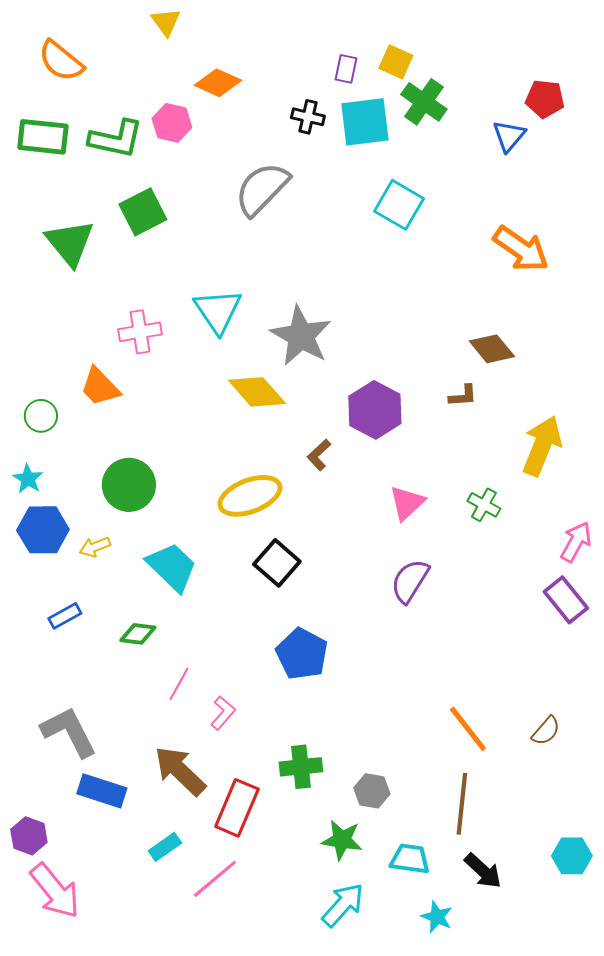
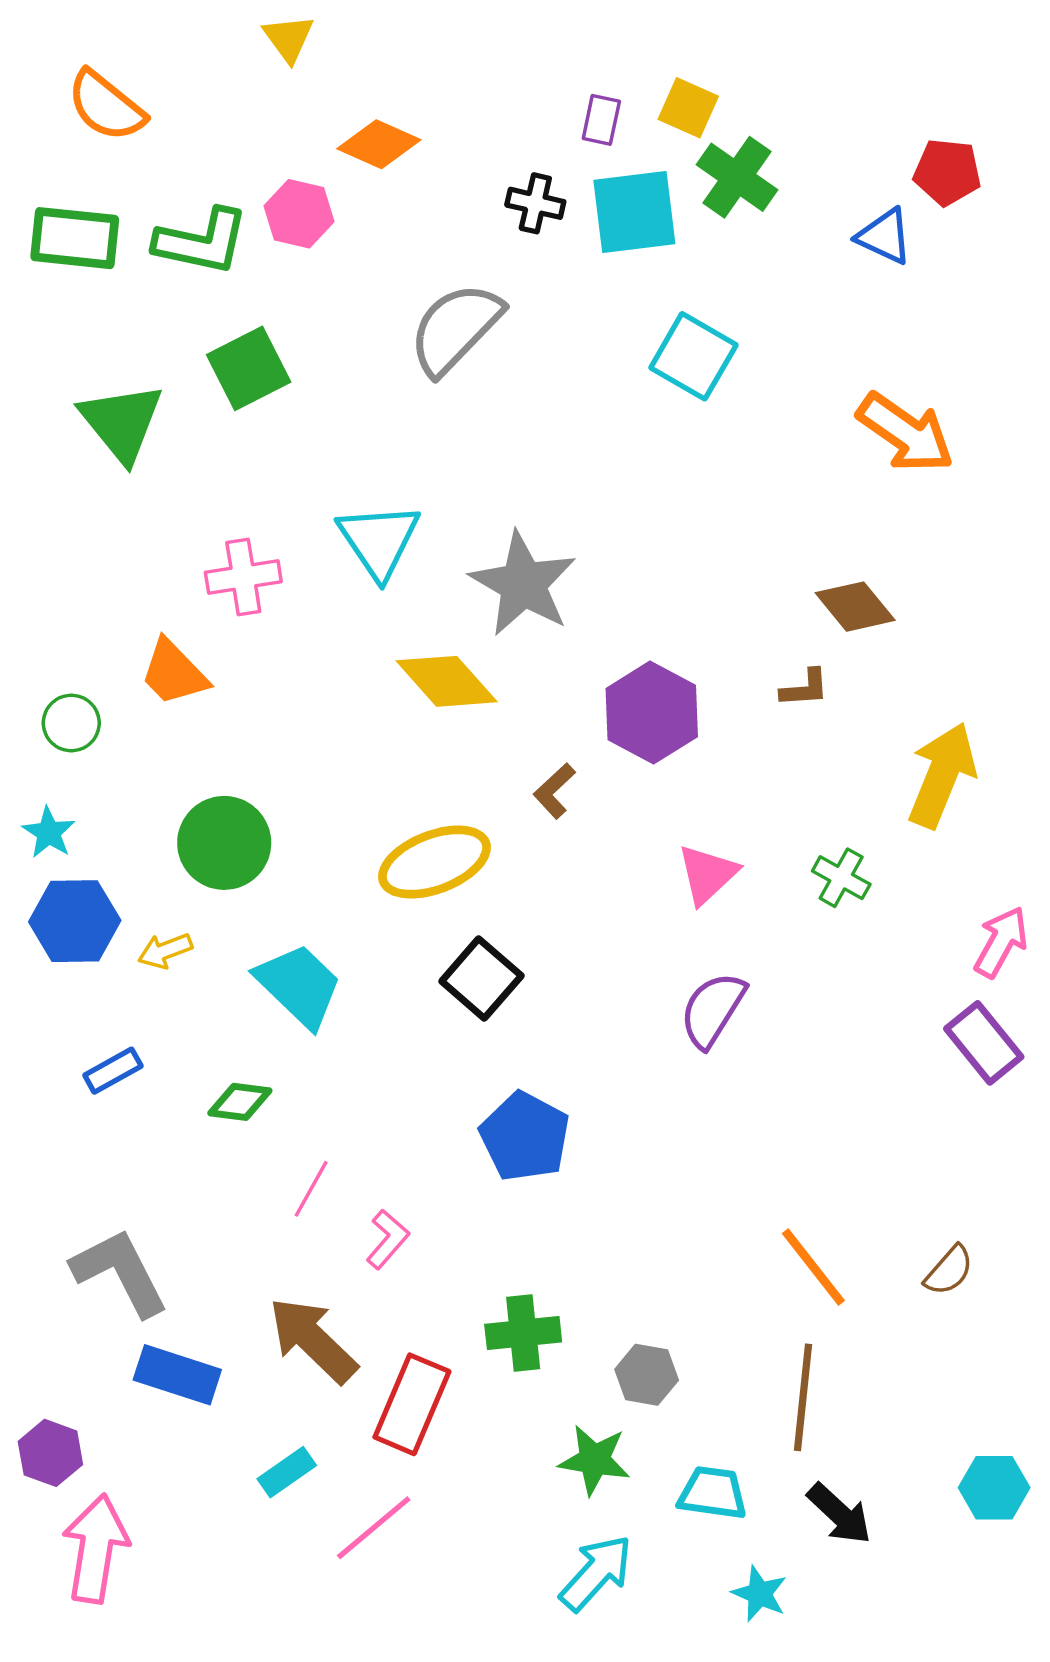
blue triangle: (509, 136) -> (885, 236), turned -45
pink arrow: (55, 891) -> (96, 1549), turned -132

